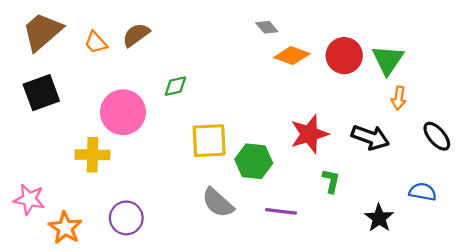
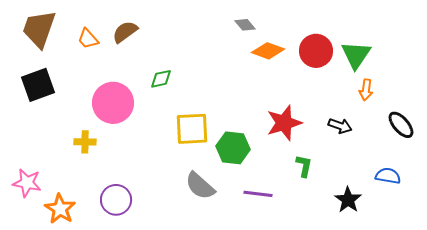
brown trapezoid: (42, 32) -> (39, 29), turned -30
black arrow: (370, 137) -> (340, 126), size x0.7
yellow cross: (92, 155) -> (85, 142), size x0.7

